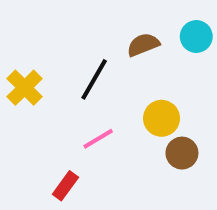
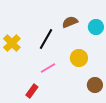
cyan circle: (196, 37) -> (96, 27), moved
brown circle: (182, 153) -> (95, 85), moved

